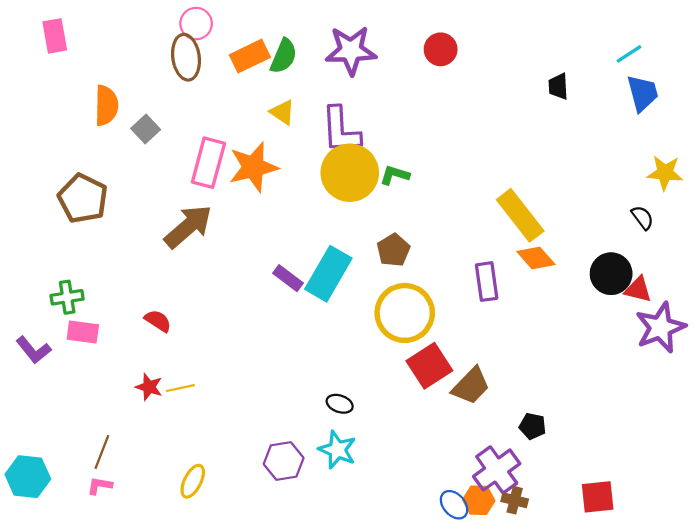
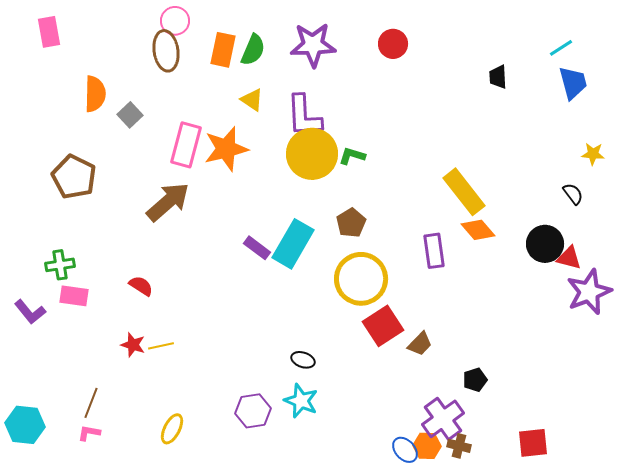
orange rectangle: (250, 56) -> (223, 50), turned -52
yellow star: (665, 173) -> (593, 154), size x0.7
brown trapezoid: (471, 386) -> (420, 344), size x0.7
black pentagon: (533, 426) -> (475, 380), turned -30

